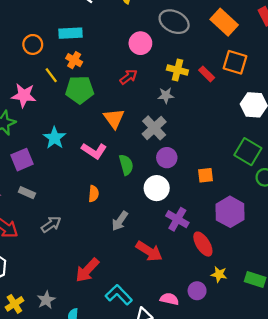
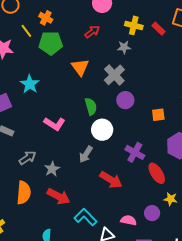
pink L-shape: (94, 151) -> (54, 124), moved
white circle: (157, 188) -> (102, 130), moved
orange semicircle: (94, 194) -> (24, 193), moved, size x1.6
red arrow: (87, 270) -> (59, 196), turned -105
gray star: (46, 300) -> (52, 169), moved

